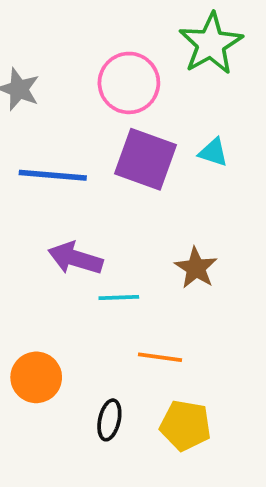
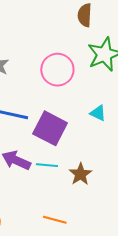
purple square: (146, 159) -> (50, 128), moved
cyan line: (119, 298) -> (47, 165), moved

